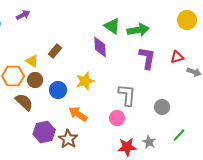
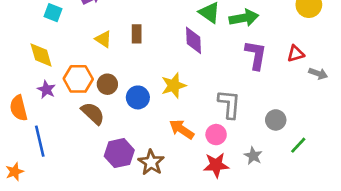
brown rectangle: (55, 51) -> (137, 34), moved, turned -40
yellow triangle: (32, 61) -> (103, 39), moved
orange arrow: (78, 114) -> (182, 129), moved
green line: (179, 135) -> (298, 145), moved
gray star: (149, 142) -> (253, 156), moved
red star: (127, 147) -> (216, 165), moved

